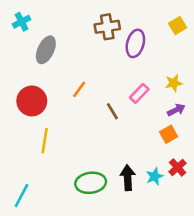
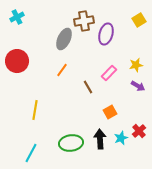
gray ellipse: (46, 50) -> (64, 39), moved
red circle: (32, 101) -> (17, 61), moved
purple arrow: (176, 110) -> (138, 86), turned 56
orange square: (169, 134) -> (110, 112), moved
cyan line: (22, 196) -> (31, 153), moved

